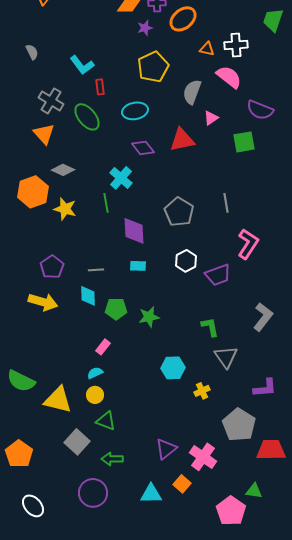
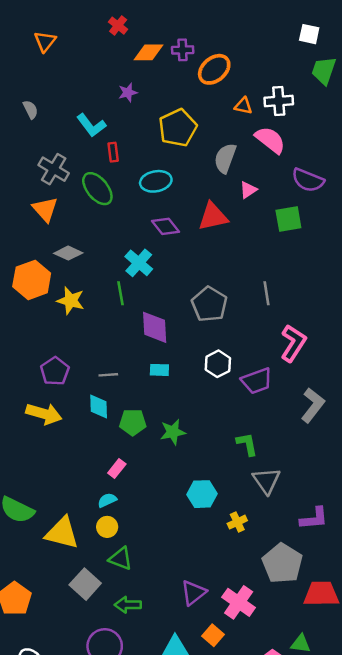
purple star: (145, 28) -> (128, 92), moved
gray L-shape: (263, 317) -> (313, 405), moved

